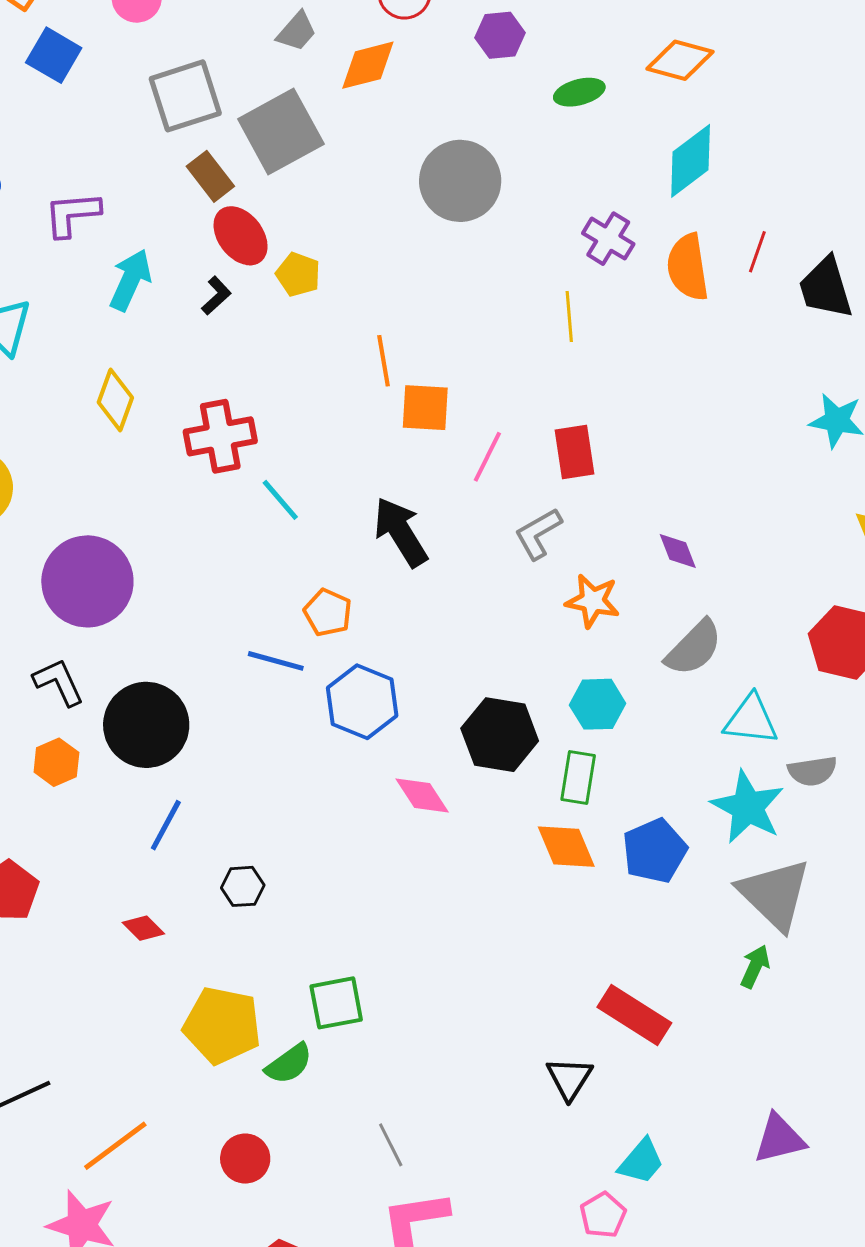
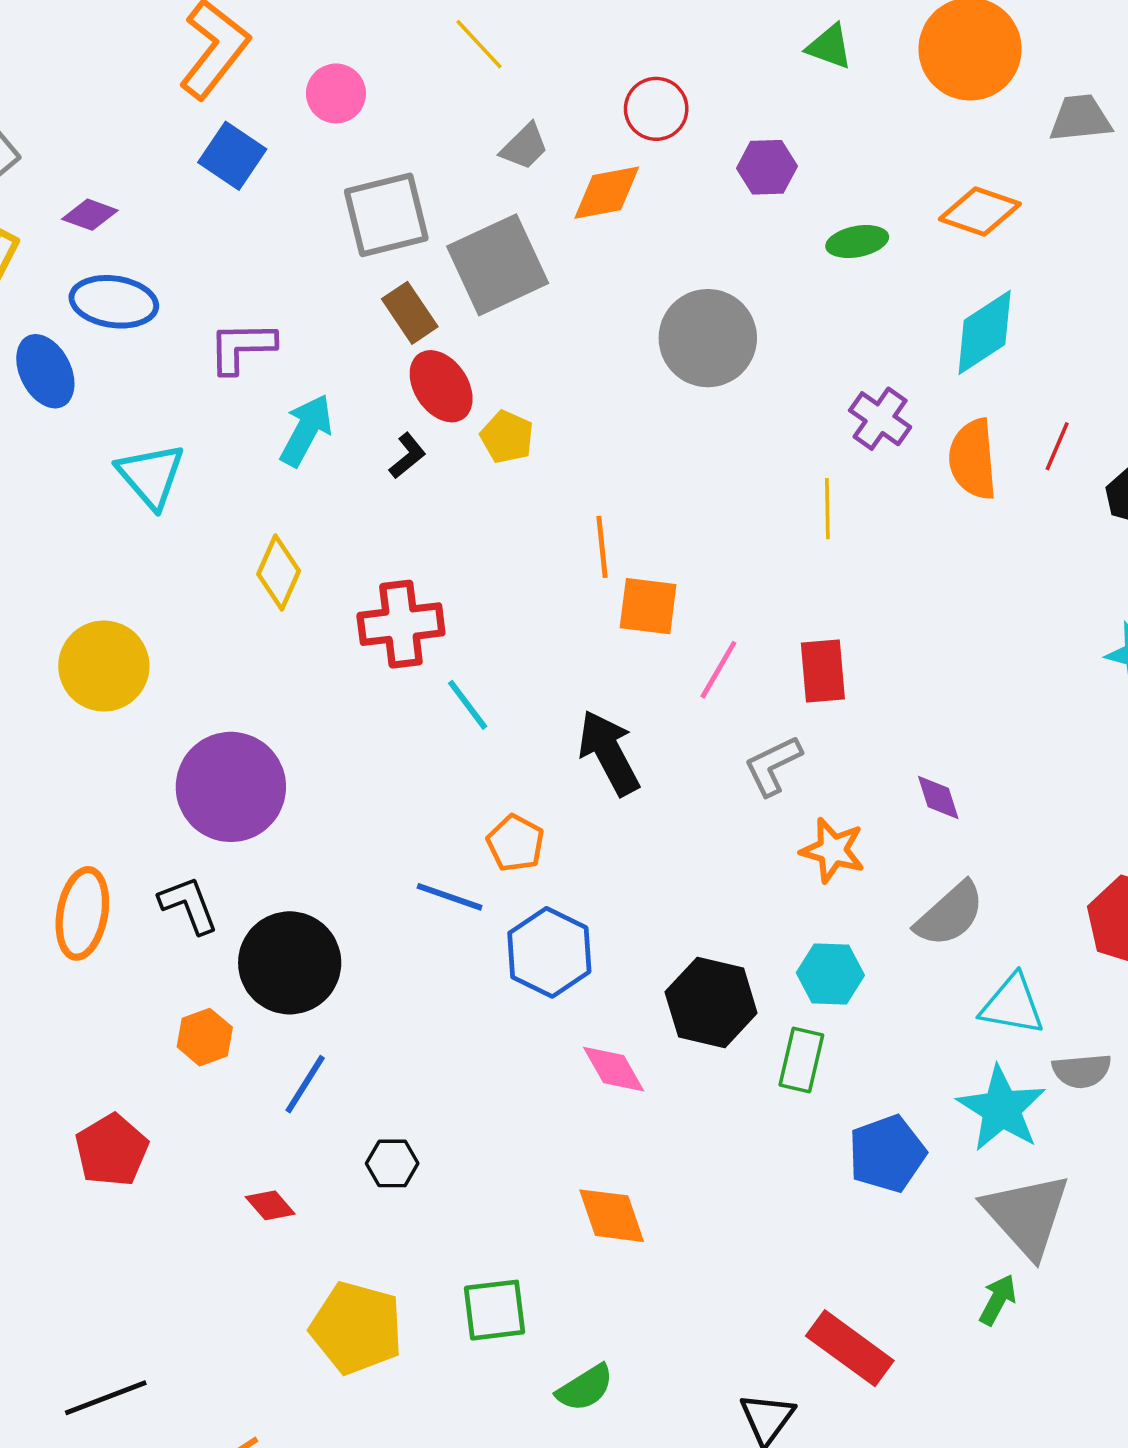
orange hexagon: (56, 762) -> (205, 1037), moved
orange diamond: (566, 847) -> (612, 1216), moved
green semicircle: (289, 1064) -> (585, 1388), moved

